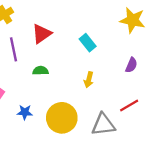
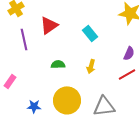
green semicircle: (40, 71) -> (58, 64), moved
red line: (129, 105) -> (127, 74), moved
blue star: (25, 112) -> (34, 106), moved

